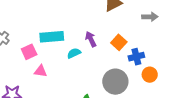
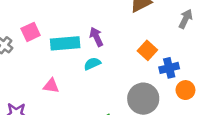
gray arrow: (150, 17) -> (186, 19), turned -63
purple arrow: (91, 39) -> (96, 37), moved
pink square: (29, 52) -> (31, 32), moved

